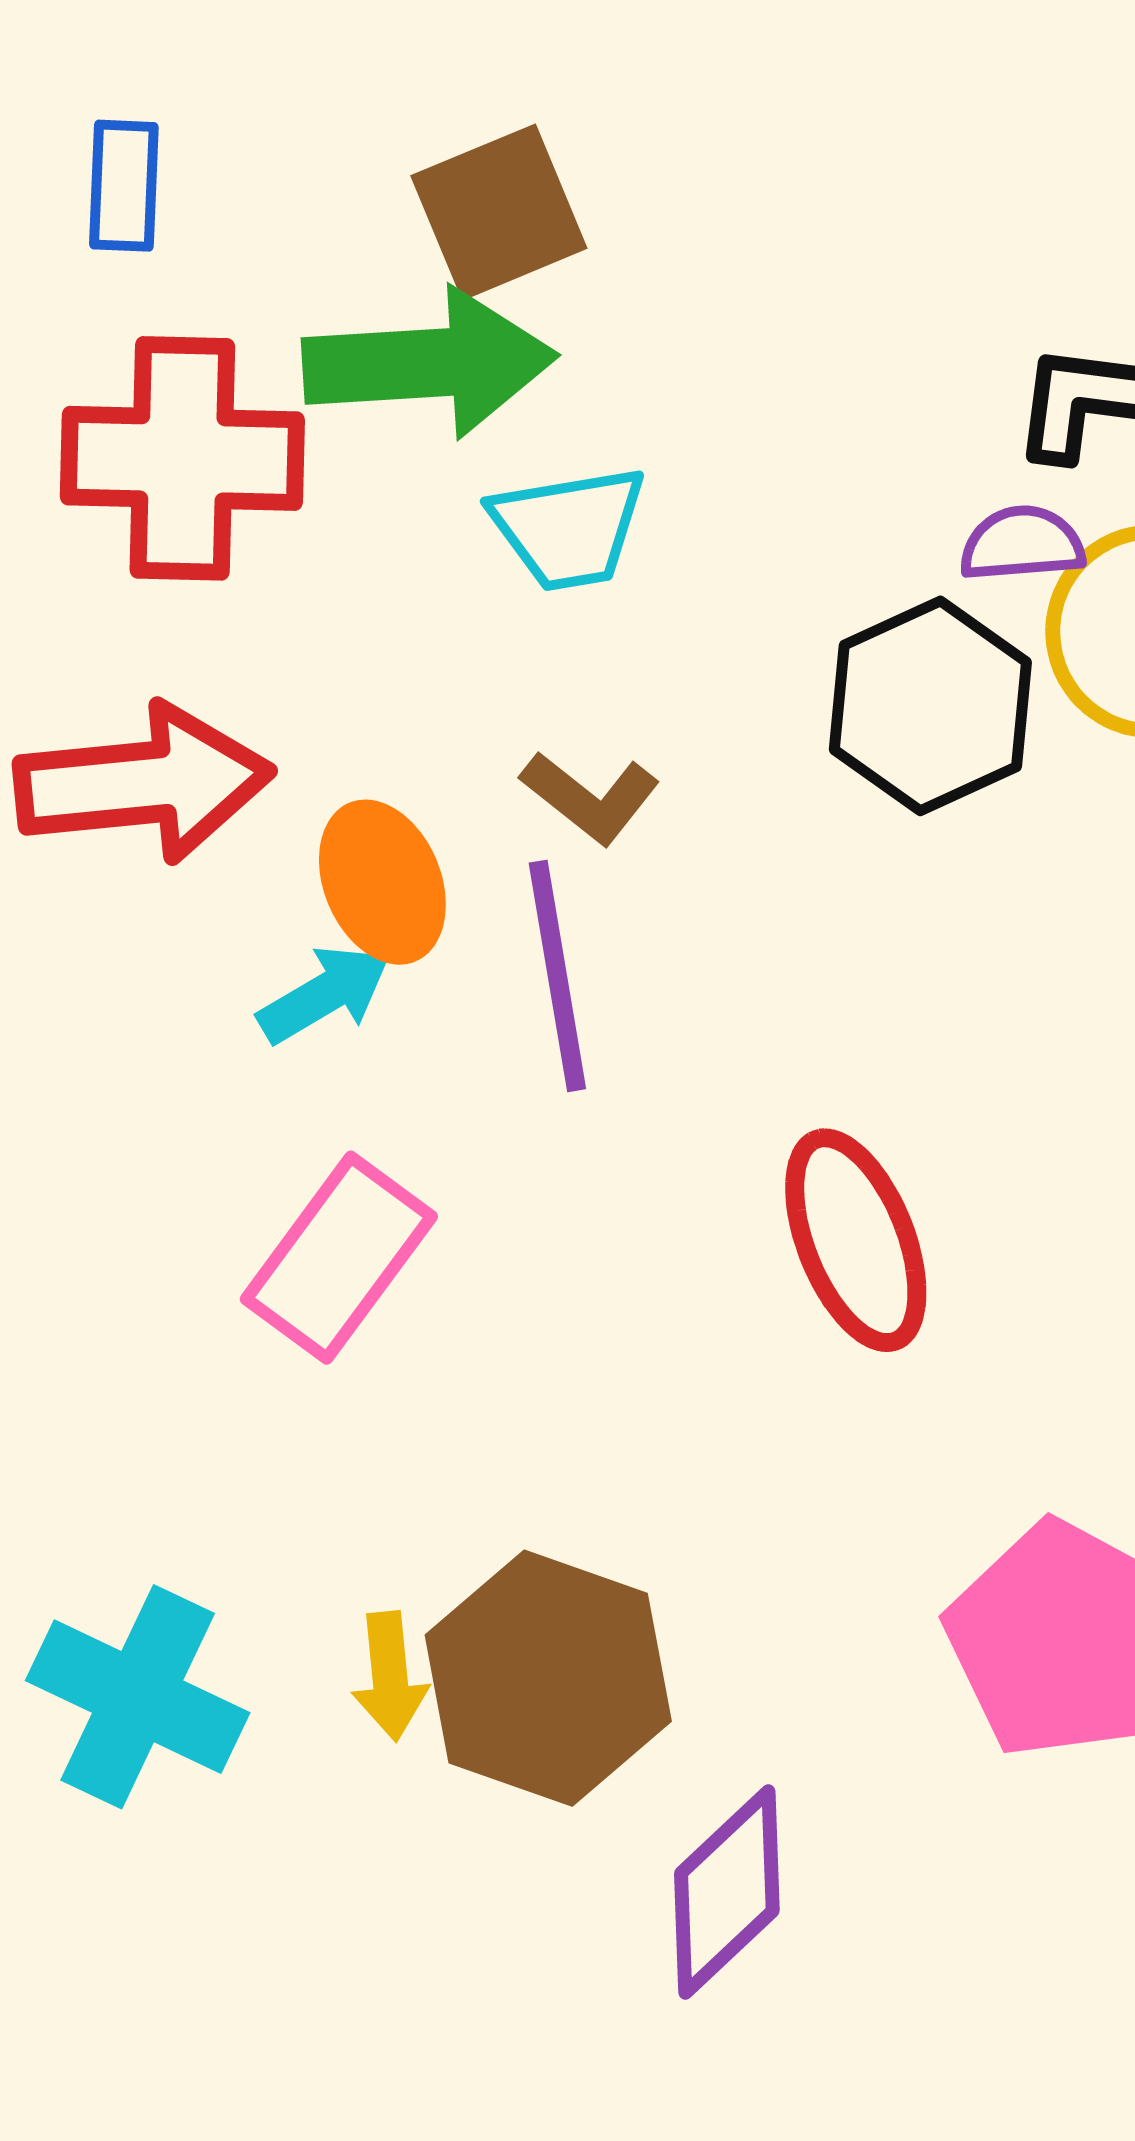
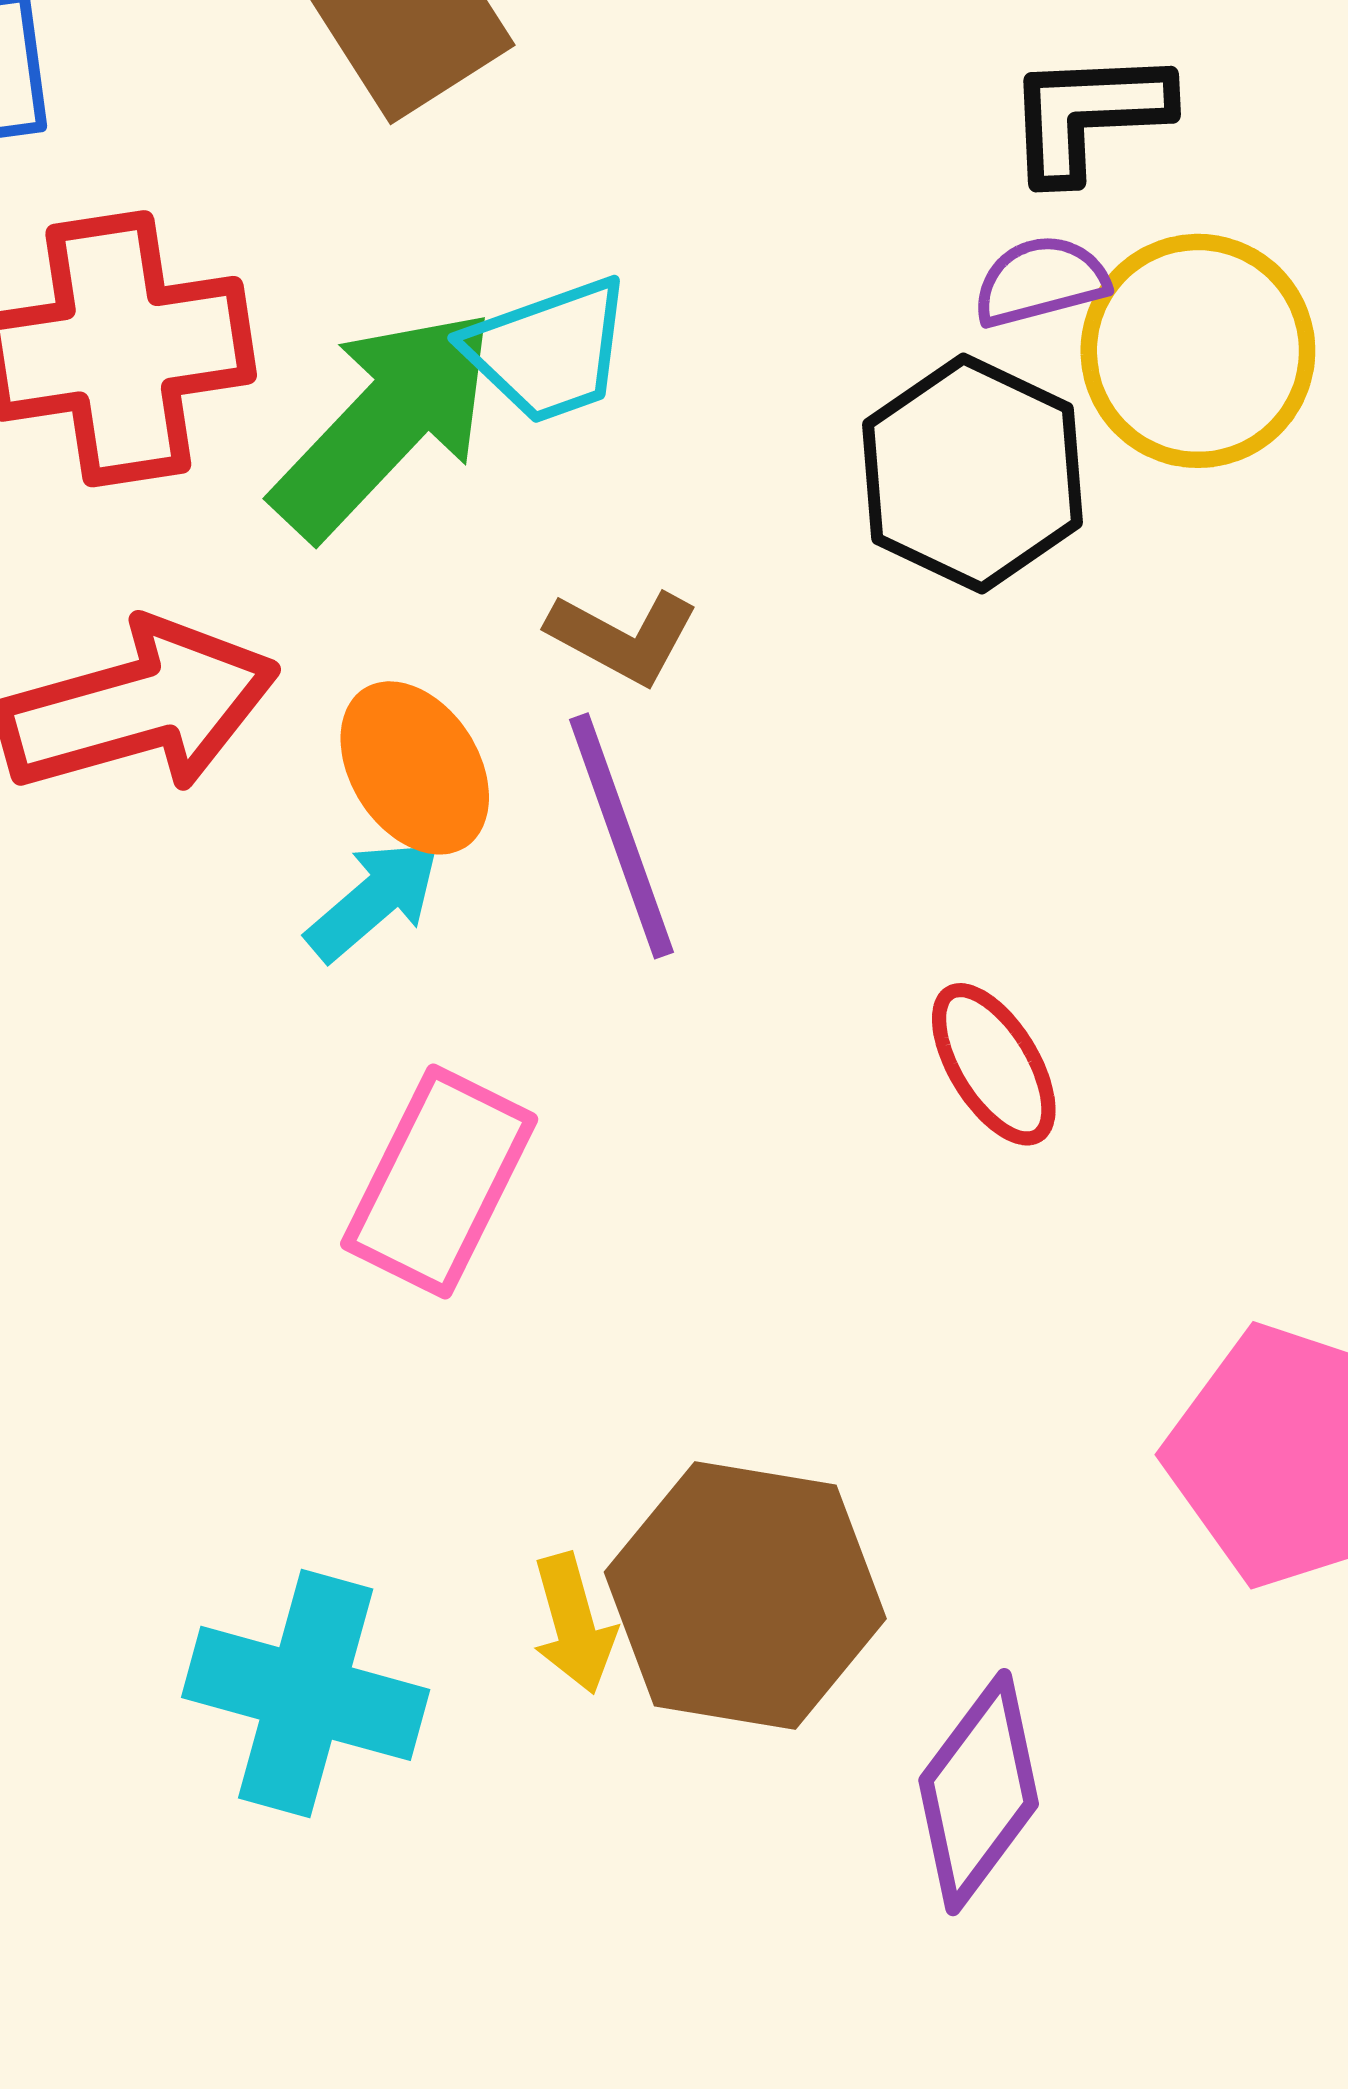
green arrow: (429, 363) -> (385, 423), moved, turned -33
red ellipse: (856, 1240) -> (994, 1064), size x0.7

